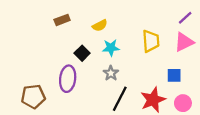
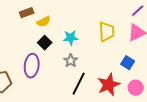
yellow semicircle: (100, 26) -> (44, 22), moved
blue square: (174, 75) -> (128, 63), turned 32

